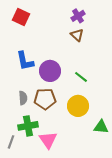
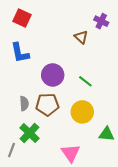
purple cross: (78, 16) -> (101, 21), moved, turned -32
blue L-shape: (25, 61) -> (20, 53), moved
green cross: (28, 126) -> (29, 133), turned -36
pink triangle: (48, 140) -> (71, 153), moved

